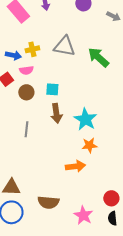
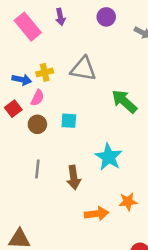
green arrow: (98, 57) -> (124, 101), moved
pink semicircle: (26, 70) -> (37, 98), turned -56
brown arrow: (56, 113) -> (74, 177), moved
orange star: (89, 145) -> (128, 202), moved

